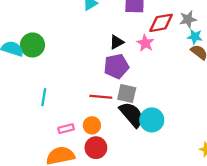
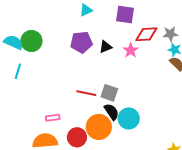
purple pentagon: (116, 66) -> (81, 42), moved
cyan line: (44, 97) -> (18, 71), moved
black semicircle: (132, 115) -> (112, 112), size x0.7
orange circle: (92, 125) -> (99, 127), moved, size x1.6

